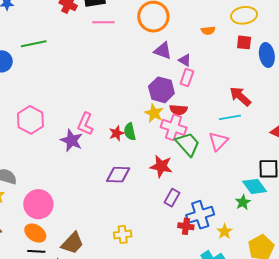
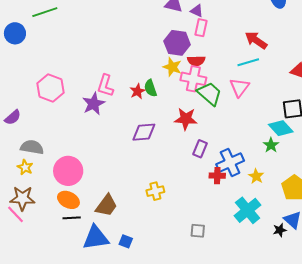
purple star: (71, 140) -> (94, 104), turned 30

